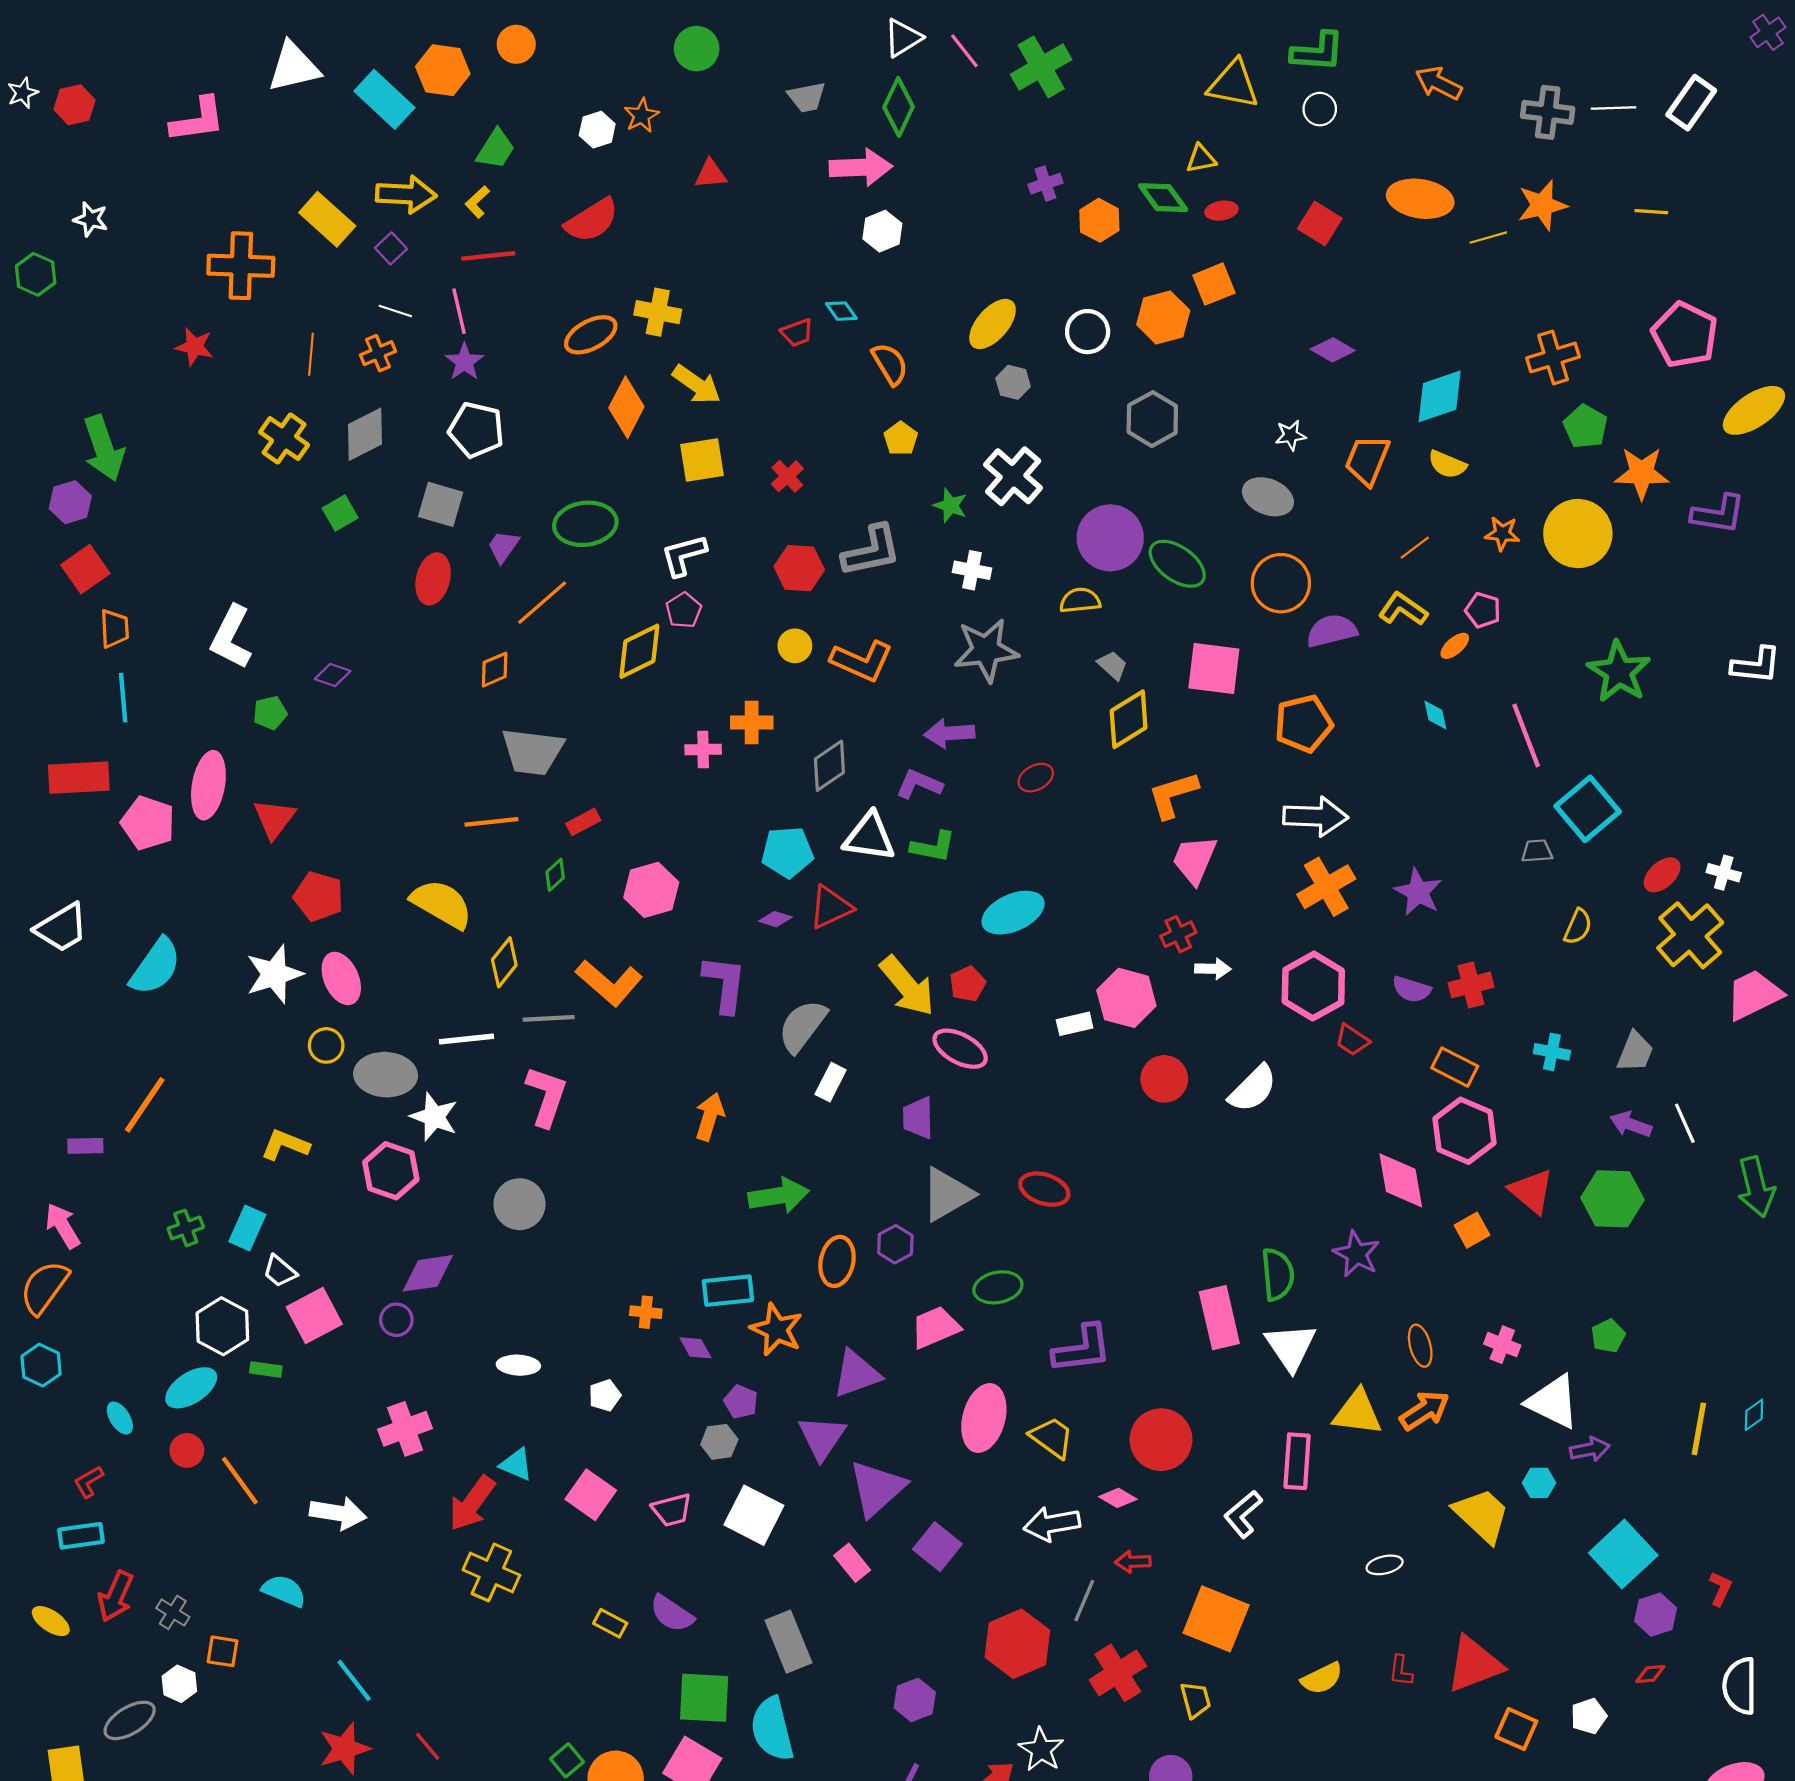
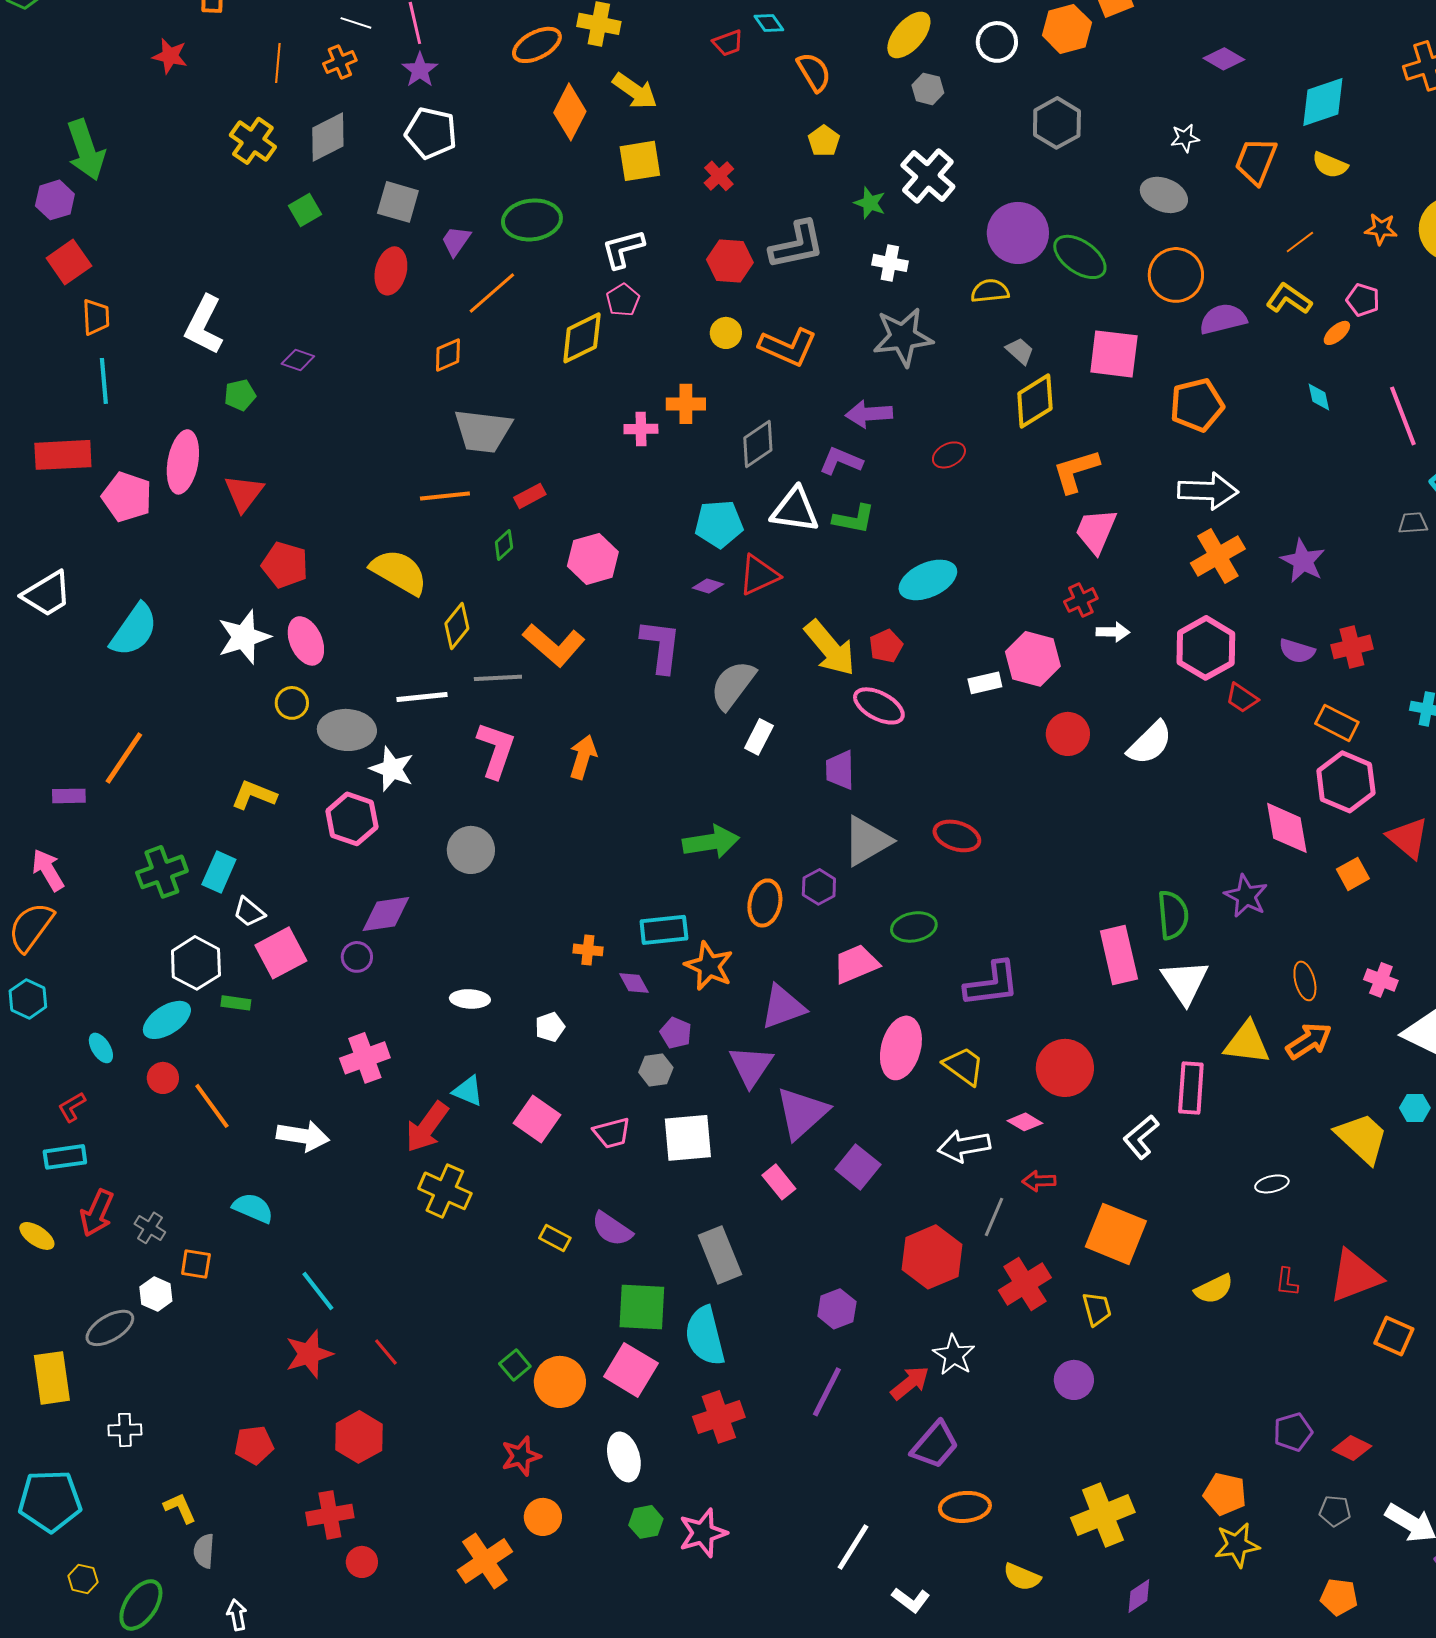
orange arrow: (710, 1117) -> (583, 757), moved
green cross: (186, 1228) -> (162, 872), size x1.5
white square: (754, 1515) -> (688, 1138), turned -32

